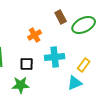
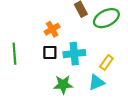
black square: (27, 64) -> (50, 52), moved
green star: (21, 85) -> (63, 85), moved

